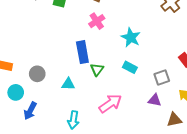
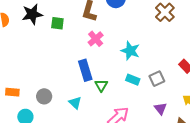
gray square: (162, 77) -> (157, 79), moved
cyan triangle: (68, 84) -> (75, 103), turned 48
purple triangle: (155, 100) -> (160, 109), turned 48

